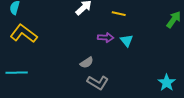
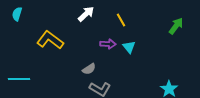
yellow line: (119, 14) -> (121, 20), turned 48
yellow L-shape: (24, 34) -> (50, 40), moved

